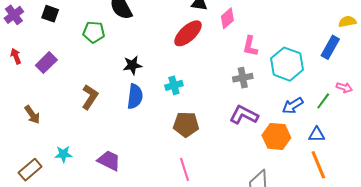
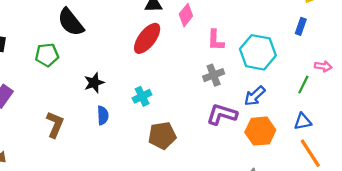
blue rectangle: (330, 47) -> (301, 26), size x0.7
blue semicircle: (135, 96) -> (103, 115), size x0.7
blue arrow: (293, 106) -> (255, 96), moved

